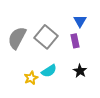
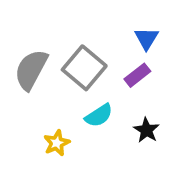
purple rectangle: (75, 41) -> (137, 75), turned 64
cyan semicircle: (49, 71) -> (99, 115), moved

